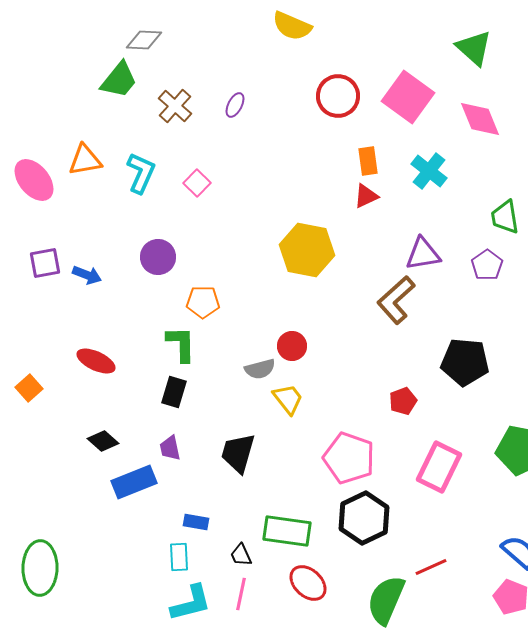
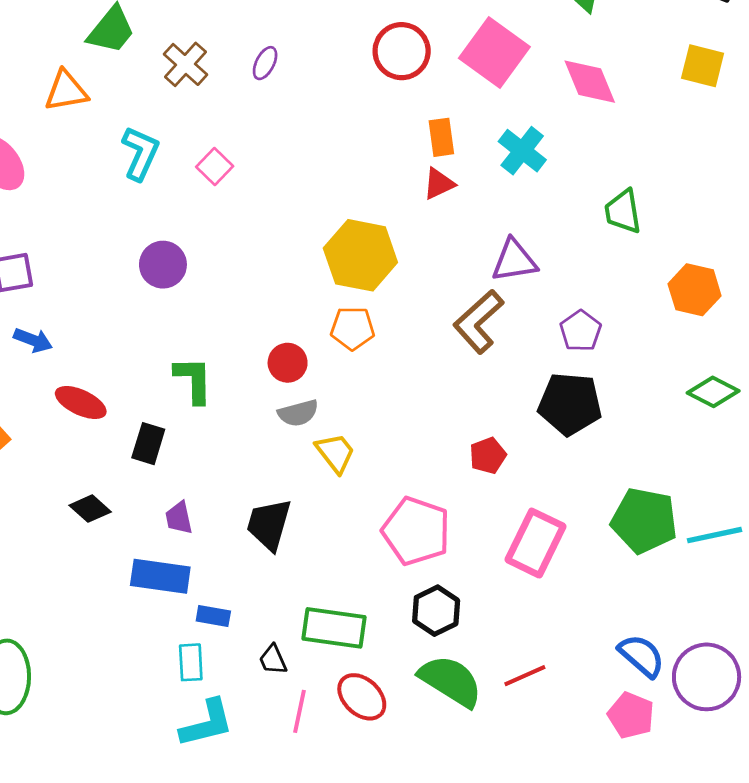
orange triangle: (85, 160) -> (66, 91), moved
purple pentagon: (487, 265) -> (581, 331), moved
blue arrow: (87, 275) -> (33, 340), moved
orange pentagon: (203, 302) -> (353, 328), moved
red circle: (292, 346) -> (288, 363), moved
black rectangle: (174, 392) -> (148, 444), moved
blue rectangle: (134, 482) -> (160, 576), moved, turned 30
black hexagon: (364, 518) -> (436, 611), size x0.7
pink line: (241, 594) -> (299, 711), moved
green semicircle: (386, 600) -> (451, 681), moved, turned 99

